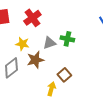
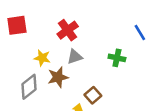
red cross: (32, 18) -> (68, 30), moved
green cross: (67, 39) -> (117, 58), moved

